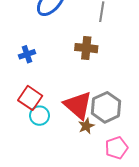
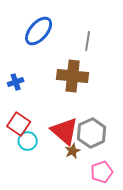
brown cross: (86, 48) -> (73, 76), size x1.4

